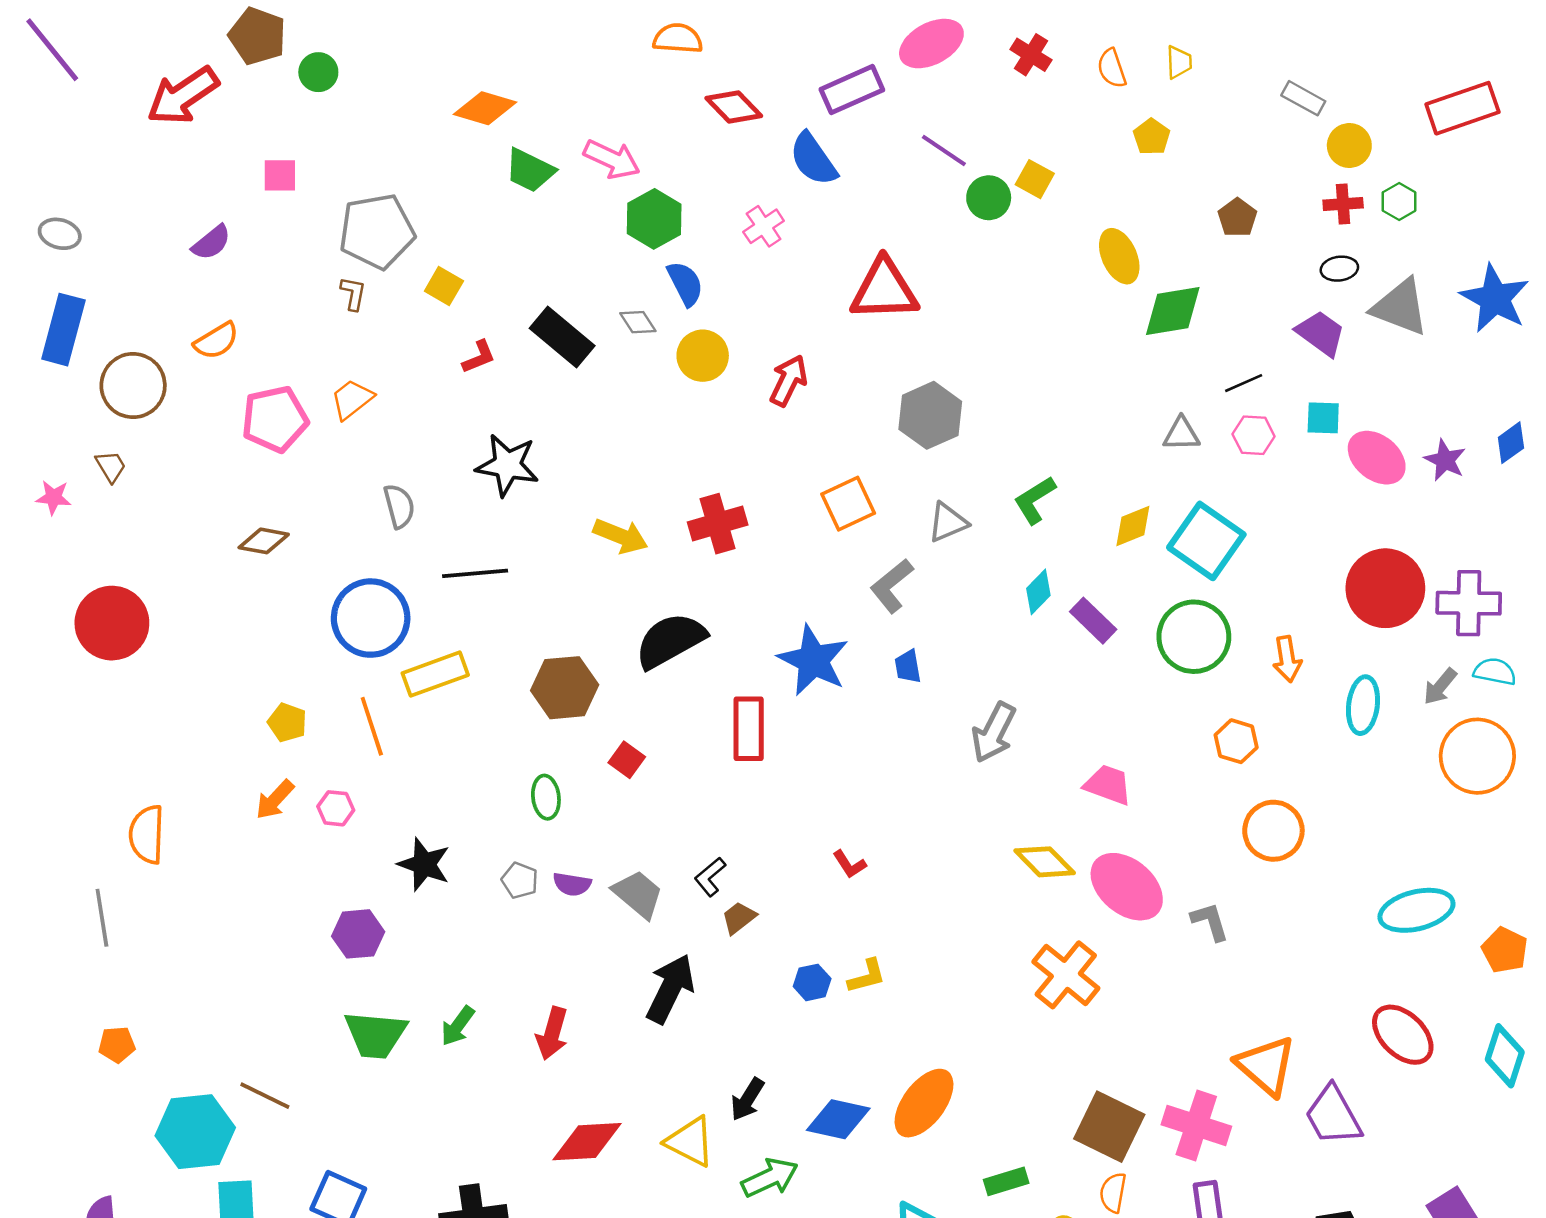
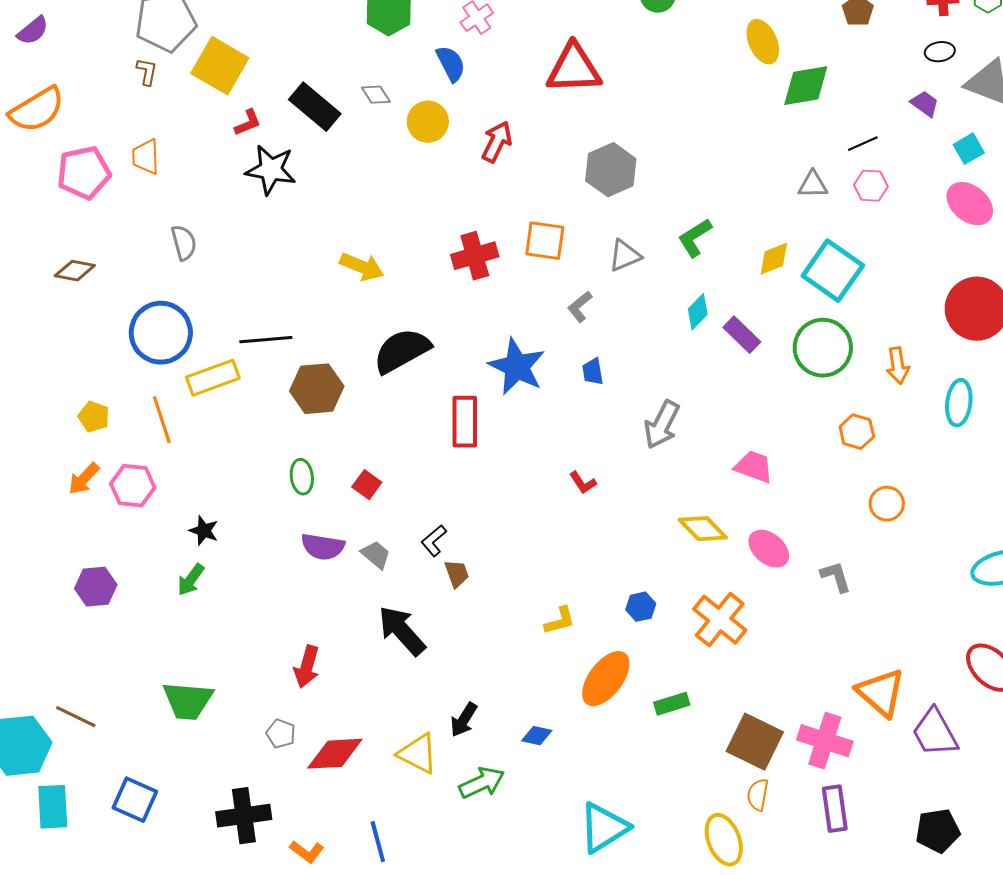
blue semicircle: (685, 284) -> (451, 64), moved
yellow square: (444, 286) -> (220, 66), size x1.8
purple trapezoid: (1321, 333) -> (925, 104), size x0.7
orange semicircle: (216, 341) -> (37, 110), size x1.5
orange trapezoid: (352, 399) -> (146, 157), turned -54
cyan square: (1323, 418) -> (969, 149), moved, turned -32
black star: (507, 465) -> (271, 170), moved
orange square: (848, 504) -> (545, 241), turned 33
red cross: (718, 524) -> (475, 256), moved
black line: (475, 573) -> (266, 340), moved
gray L-shape: (892, 586) -> (580, 307), size x0.7
red square: (627, 760) -> (367, 485), moved
pink hexagon: (336, 808) -> (133, 486), size x1.5
orange circle: (1273, 831) -> (887, 504), size x0.7
black star: (424, 864) -> (204, 531), size x0.7
red L-shape: (849, 864) -> (583, 483), moved
gray pentagon: (520, 880) -> (281, 734), moved
purple semicircle: (572, 884) -> (323, 547), size x1.4
pink ellipse: (1127, 887) -> (769, 549), size x0.7
gray trapezoid: (638, 894) -> (376, 555), size x0.7
brown trapezoid: (739, 918) -> (457, 574), turned 108
purple hexagon: (358, 934) -> (96, 587), moved
blue hexagon: (812, 982) -> (641, 607), moved
black arrow: (670, 989) -> (402, 631), turned -68
green arrow: (458, 1026) -> (191, 580), moved
green trapezoid: (376, 1035) -> (188, 701), moved
orange ellipse: (924, 1103) -> (606, 679), moved
blue diamond: (838, 1119) -> (537, 736), size x0.6
green rectangle: (1006, 1181) -> (672, 704), moved

